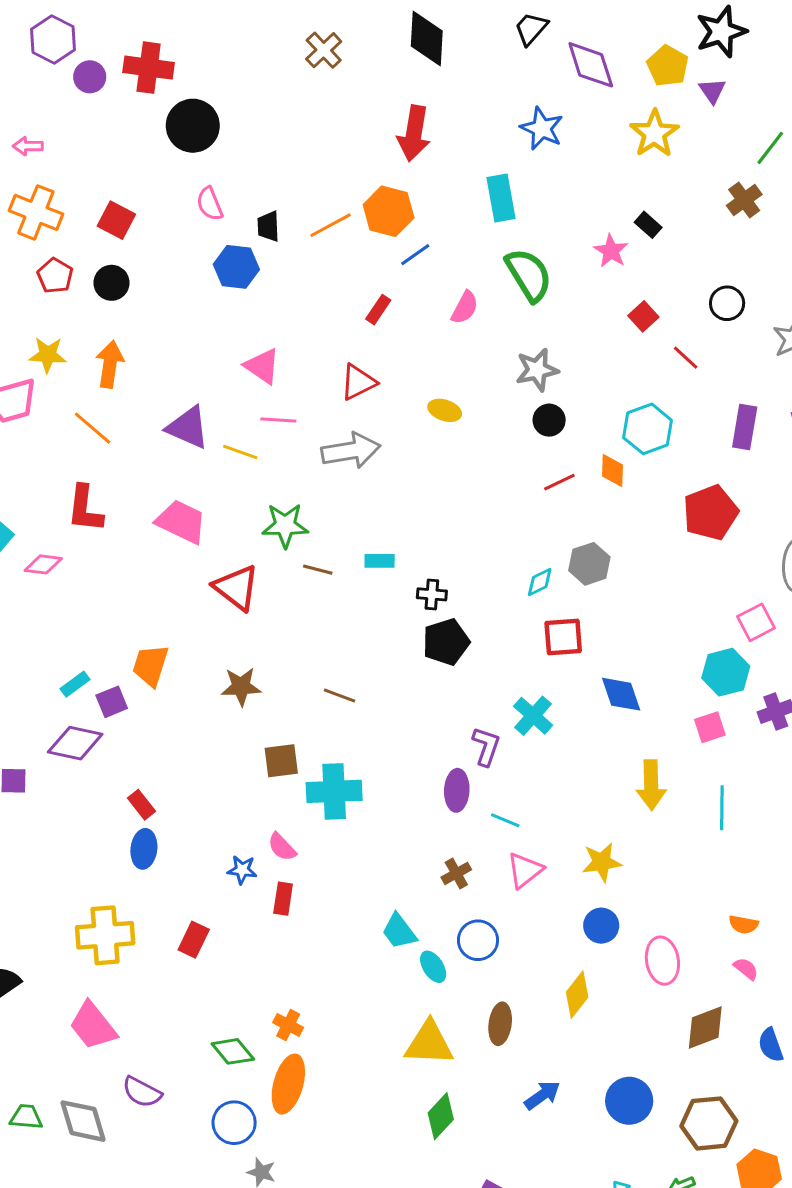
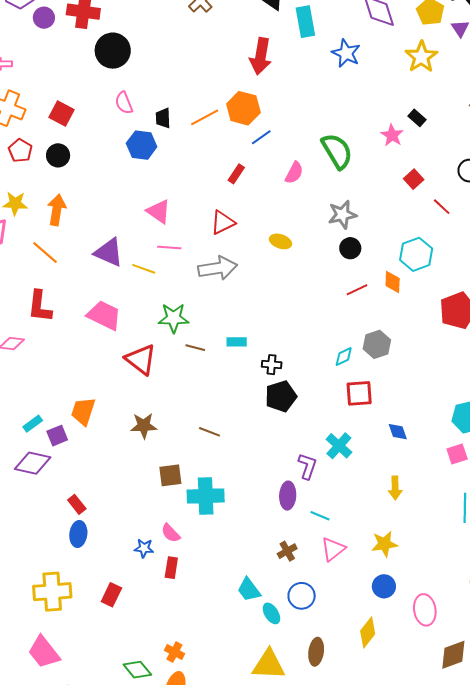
cyan rectangle: (501, 198) -> (305, 22), moved
blue diamond: (621, 694) -> (398, 432), size x0.7
yellow arrow: (651, 785) -> (395, 488), moved, size x0.7

